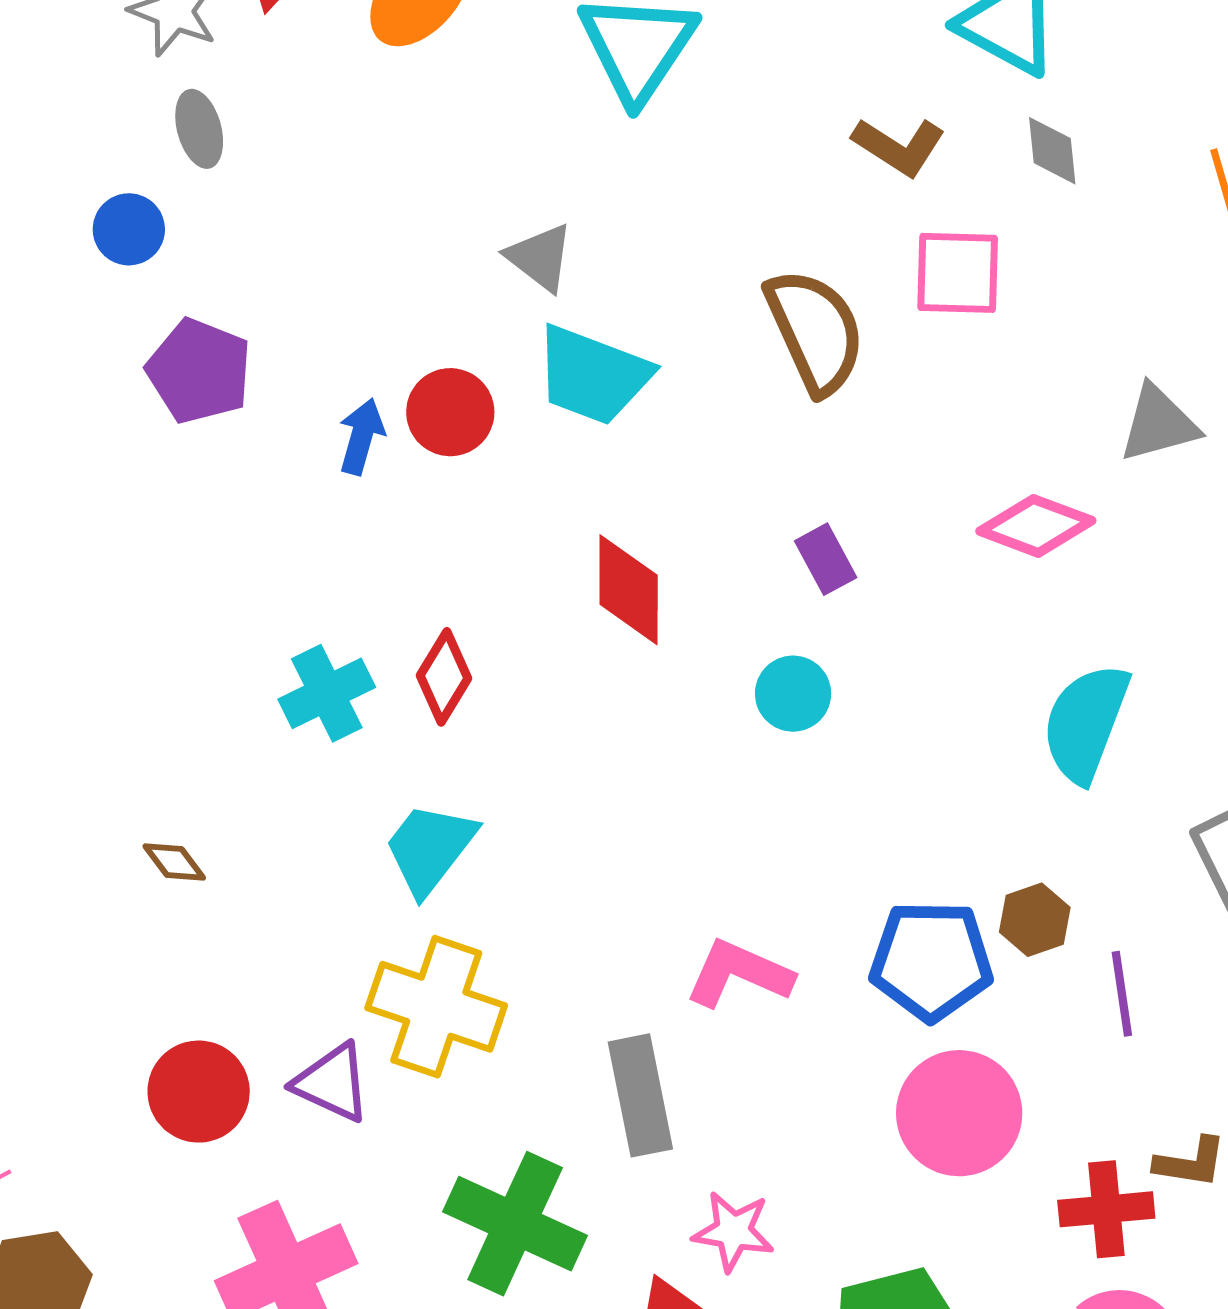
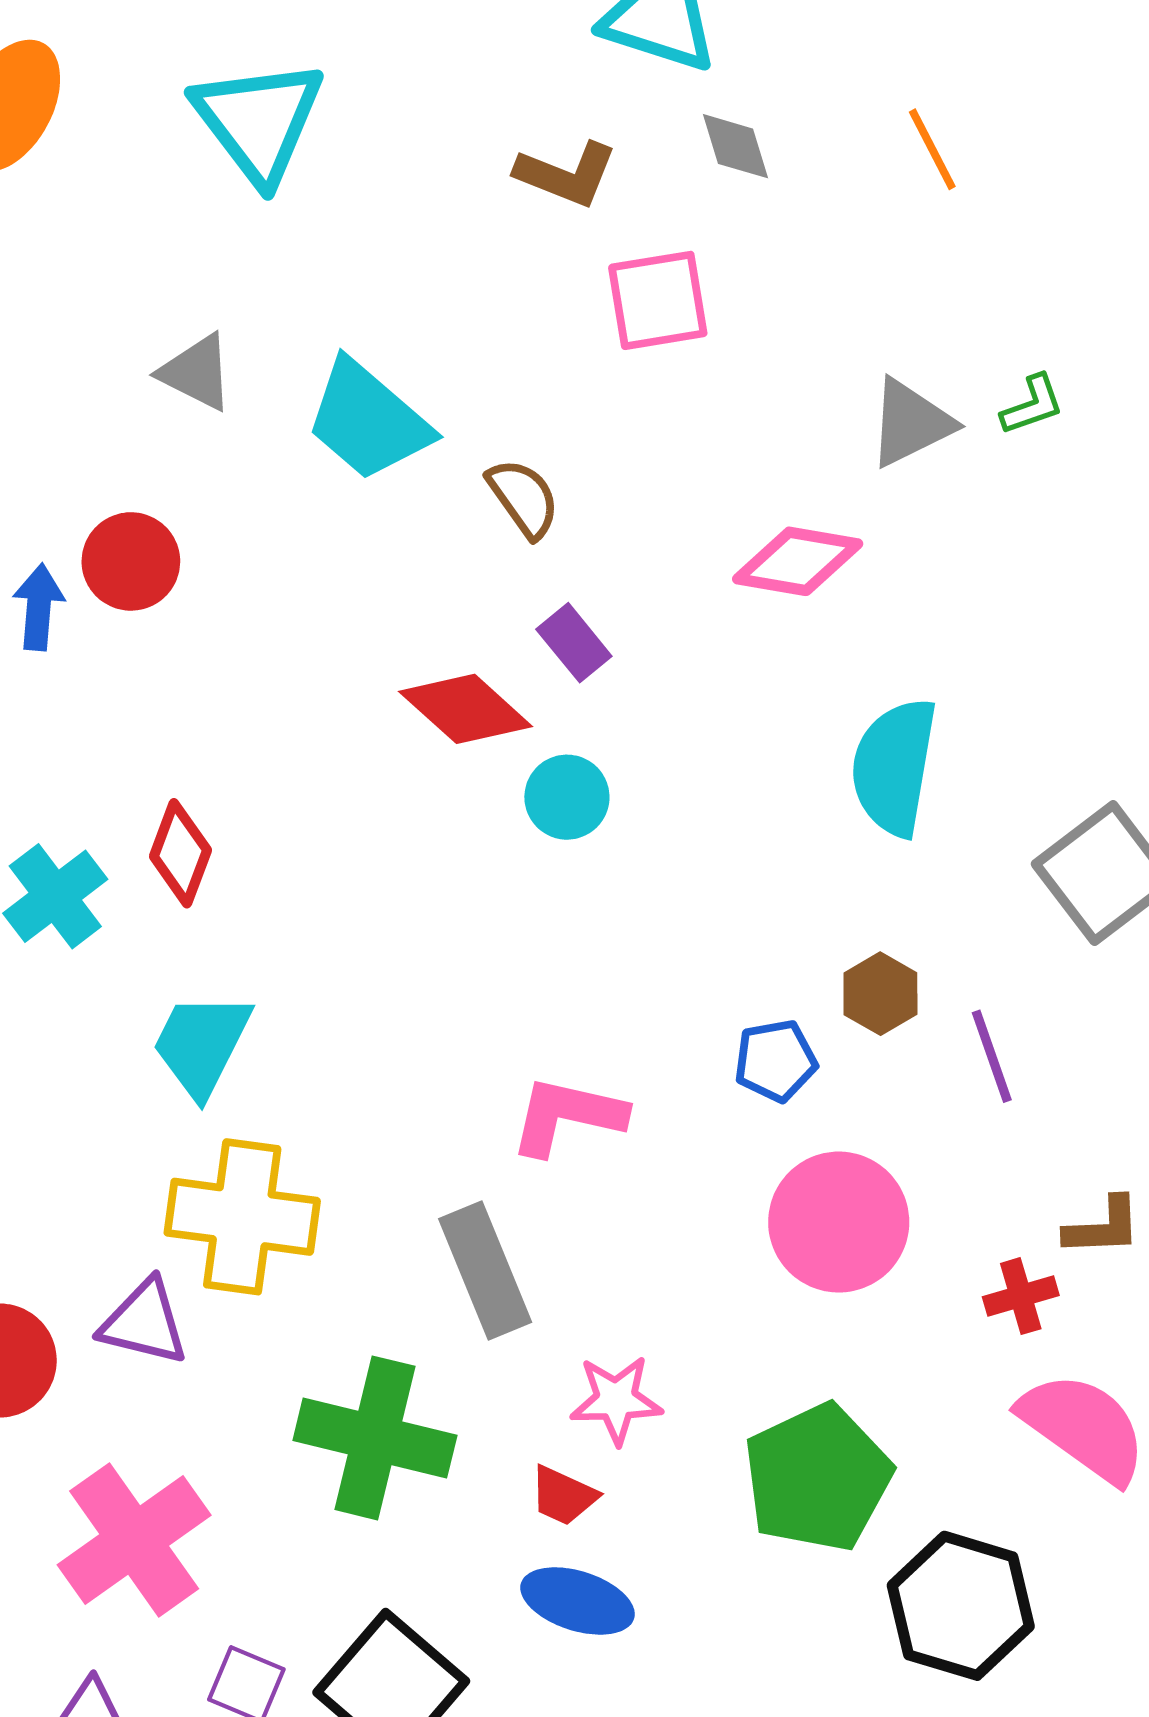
brown semicircle: (815, 331) -> (523, 498), moved, size x0.6
cyan trapezoid: (593, 375) -> (368, 420), moved, turned 31
red diamond: (629, 590) -> (466, 709), moved, turned -37
blue pentagon: (931, 961) -> (775, 1061), size x0.6
red cross: (1106, 1209) -> (1021, 1296), size x0.7

